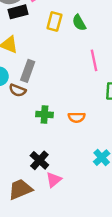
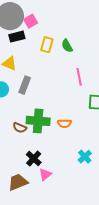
brown semicircle: (17, 90) -> (20, 128), moved
green cross: (44, 114) -> (38, 121), size x1.6

